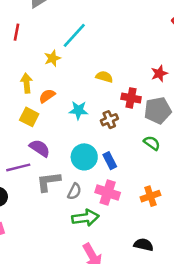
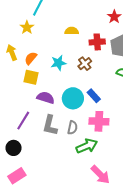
yellow square: (29, 117) -> (31, 77), moved
purple semicircle: (40, 148) -> (46, 98), moved
purple line: (18, 167) -> (23, 121), turned -30
gray L-shape: (48, 182) -> (50, 125), turned -55

